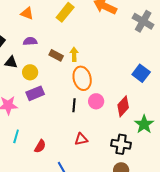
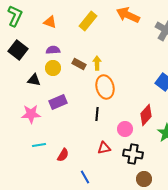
black triangle: (11, 62) -> (34, 80), moved
yellow circle: (30, 72) -> (53, 68), moved
pink circle: (96, 101) -> (125, 129), moved
cyan line: (16, 136) -> (39, 145), turned 64
black cross: (121, 144) -> (133, 154), moved

